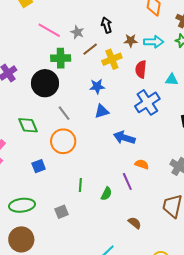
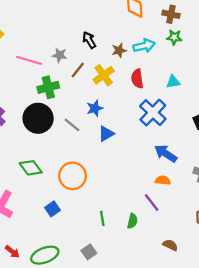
gray line: (64, 113) -> (72, 125), moved
blue arrow: (124, 138) -> (166, 153), moved, turned 30

